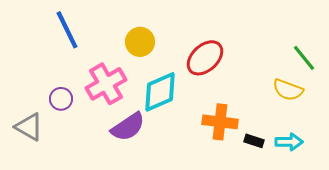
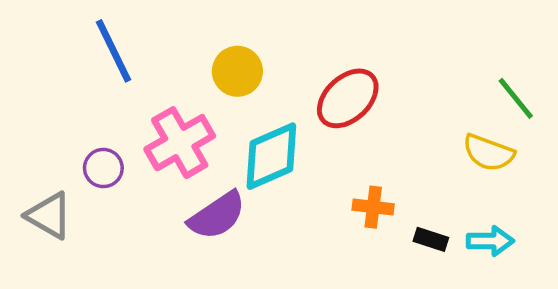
orange cross: (220, 122) -> (373, 207), size x0.7

